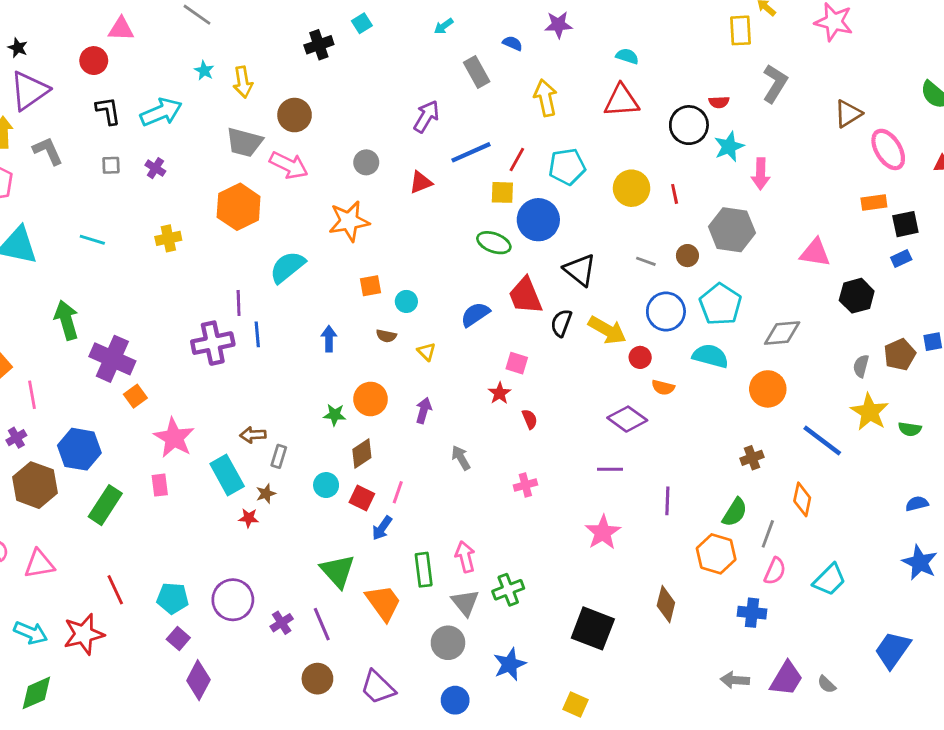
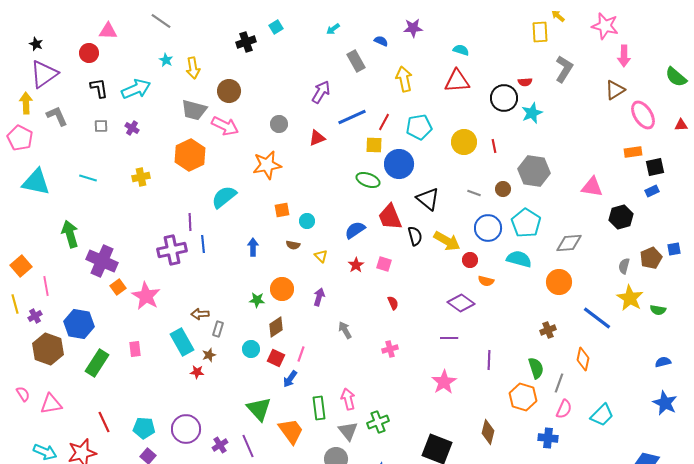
pink arrow: (761, 174) -> (624, 56), moved
black semicircle: (561, 323) -> (415, 236), turned 144
red star: (500, 393) -> (356, 265), moved
pink star: (174, 438) -> (146, 296), moved
green semicircle: (735, 512) -> (536, 368), turned -50

